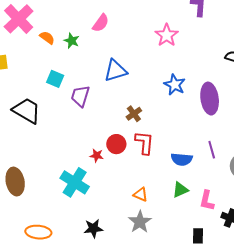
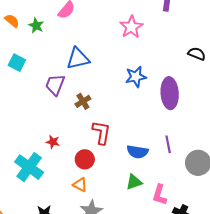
blue star: (175, 85) -> (136, 77), turned 30
purple trapezoid: (80, 96) -> (55, 85), moved
brown cross: (134, 114) -> (83, 101), moved
red circle: (116, 144) -> (85, 159), moved
orange triangle: (141, 195) -> (80, 185), moved

